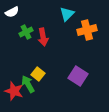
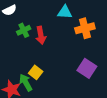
cyan triangle: (67, 14) -> (65, 12), turned 49
purple square: (78, 76) -> (87, 68), moved

